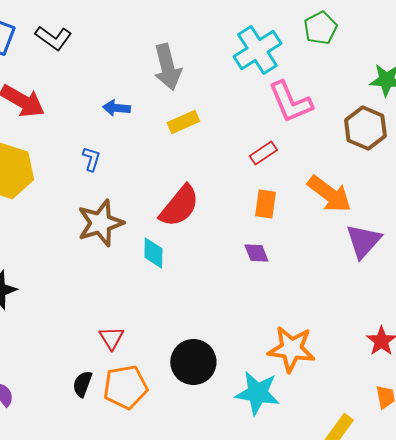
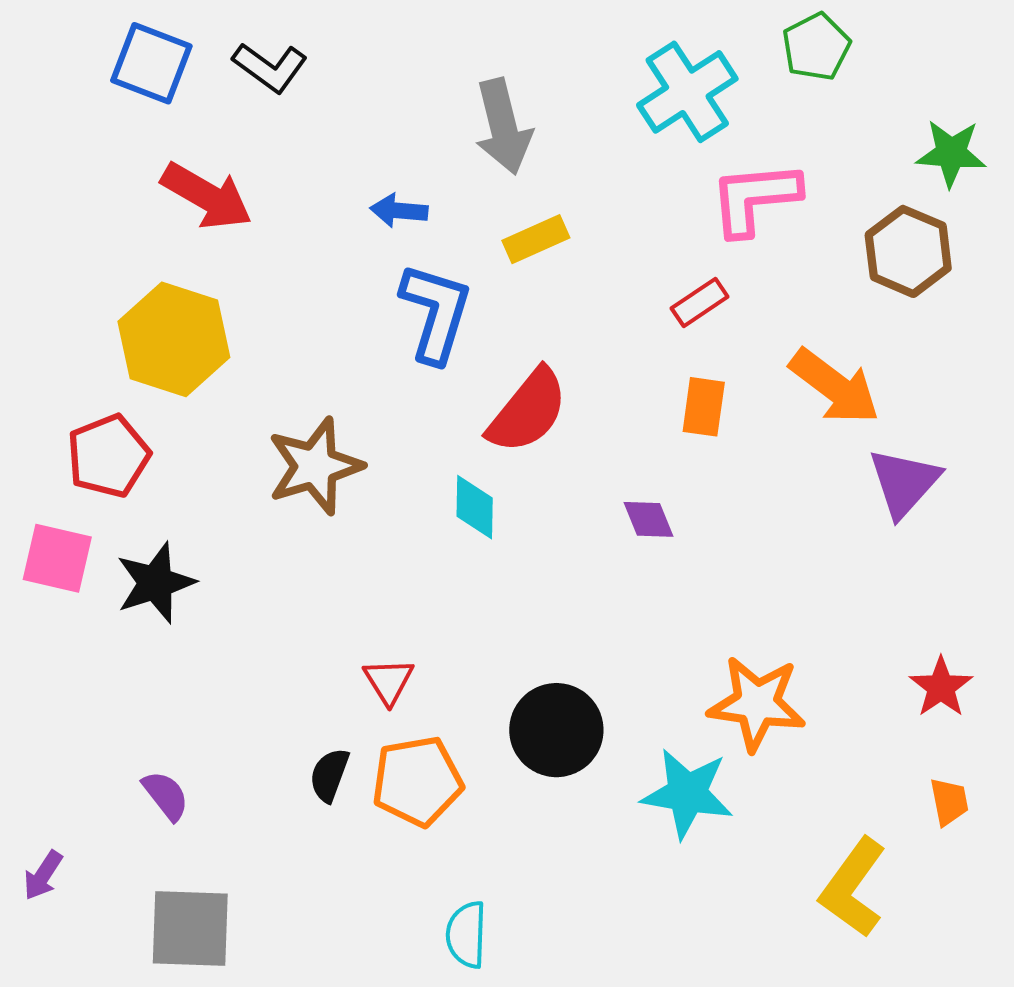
pink L-shape: (290, 102) -> (755, 198), turned 108
blue L-shape: (91, 159) -> (436, 313), moved, size x2.0
brown star: (100, 223) -> (315, 466), moved
purple diamond: (256, 253) -> (648, 519), moved

